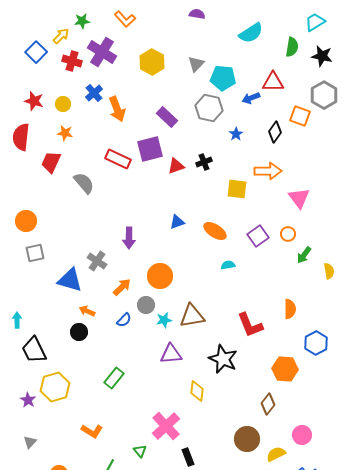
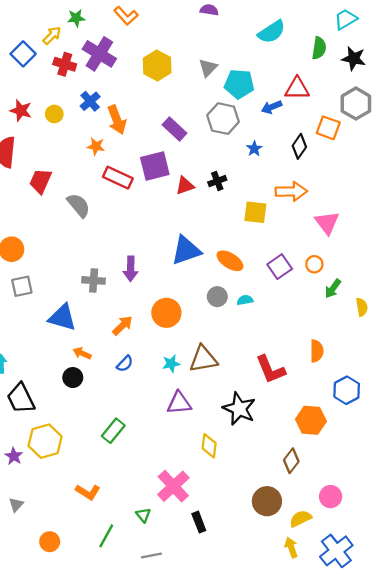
orange star: (65, 133) -> (96, 146), moved
blue triangle: (177, 222) -> (186, 250), size x1.8
gray cross: (97, 261) -> (94, 280), moved, turned -30
gray circle: (146, 305) -> (217, 297), moved

